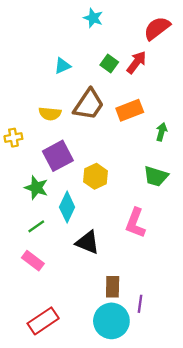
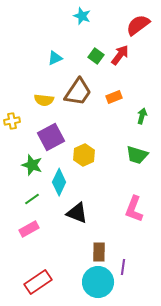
orange rectangle: (130, 110) -> (114, 97), size x0.7
pink L-shape: (135, 223) -> (134, 209), moved
pink rectangle: (33, 261) -> (29, 229), turned -66

